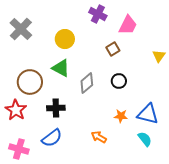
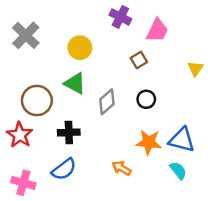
orange star: (121, 116) -> (149, 142), size x1.5

